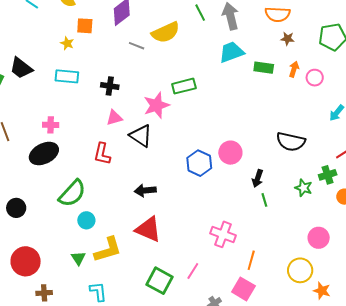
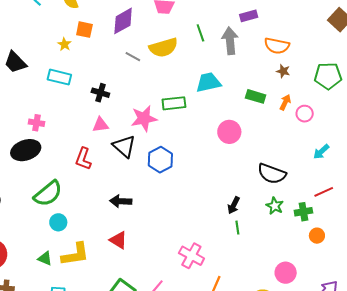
cyan trapezoid: (231, 52) -> (208, 82), moved
pink circle: (230, 153) -> (229, 132), moved
blue hexagon: (199, 163) -> (160, 160), moved
green star: (304, 188) -> (275, 206), moved
red triangle: (148, 229) -> (118, 240), size x0.7
green triangle: (78, 258) -> (45, 259), turned -42

